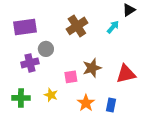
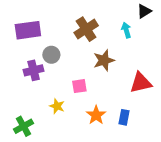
cyan arrow: (113, 27) -> (126, 30), turned -56
brown star: (92, 68) -> (104, 60), moved
green cross: (21, 98) -> (23, 126), moved, turned -30

